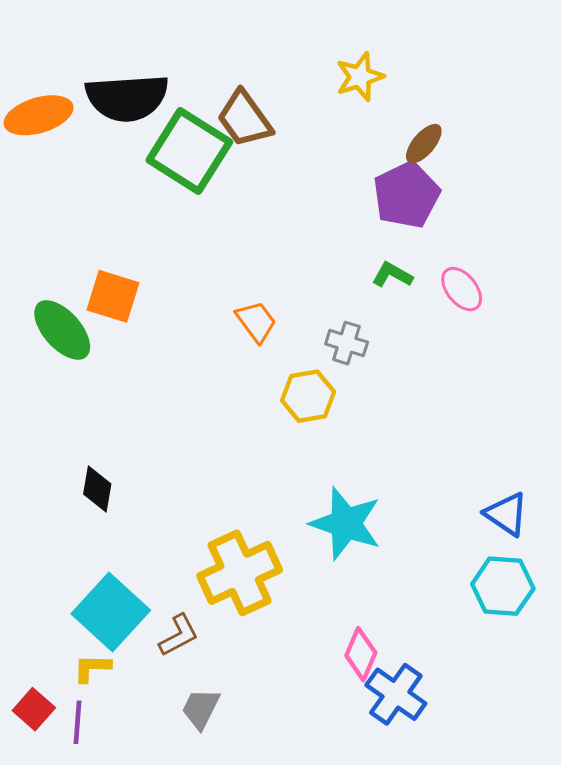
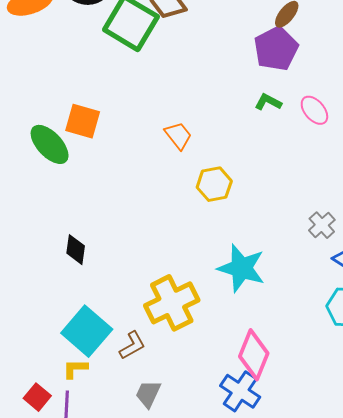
gray cross: (347, 343) -> (322, 225), moved, turned 32
pink diamond: (361, 654) -> (254, 355), size x1.4
blue cross: (396, 694) -> (240, 391), moved

